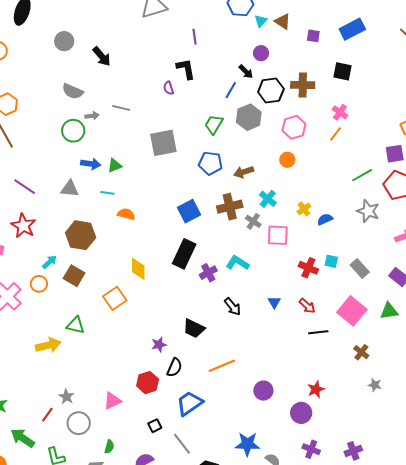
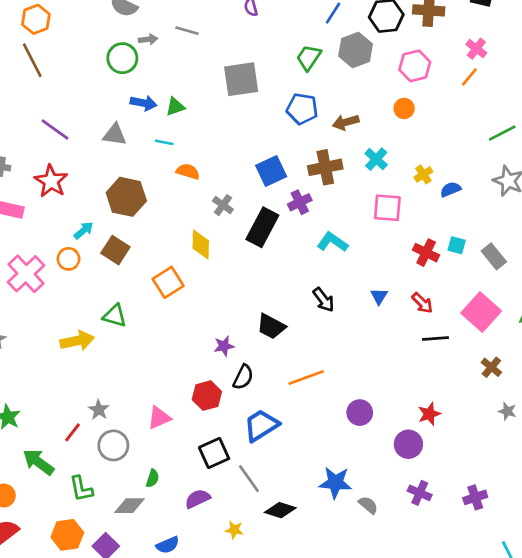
gray cross: (253, 221) -> (223, 205), moved
purple cross: (208, 273) -> (300, 202), moved
black square: (155, 426) -> (214, 453), size x1.6

